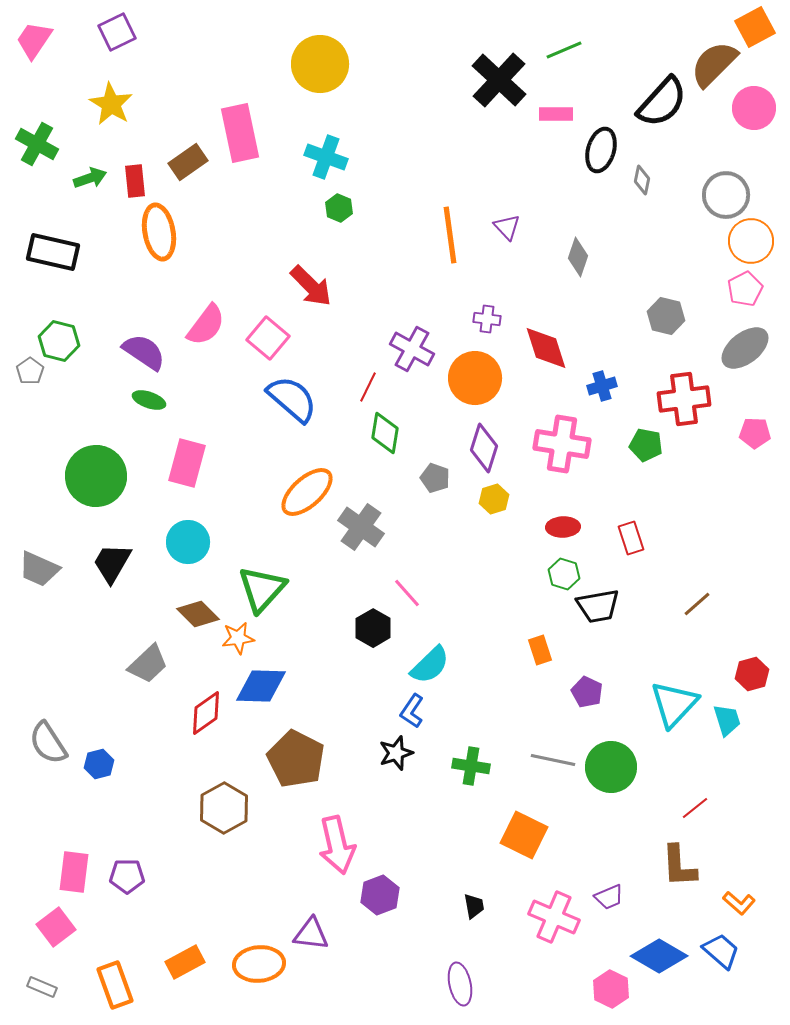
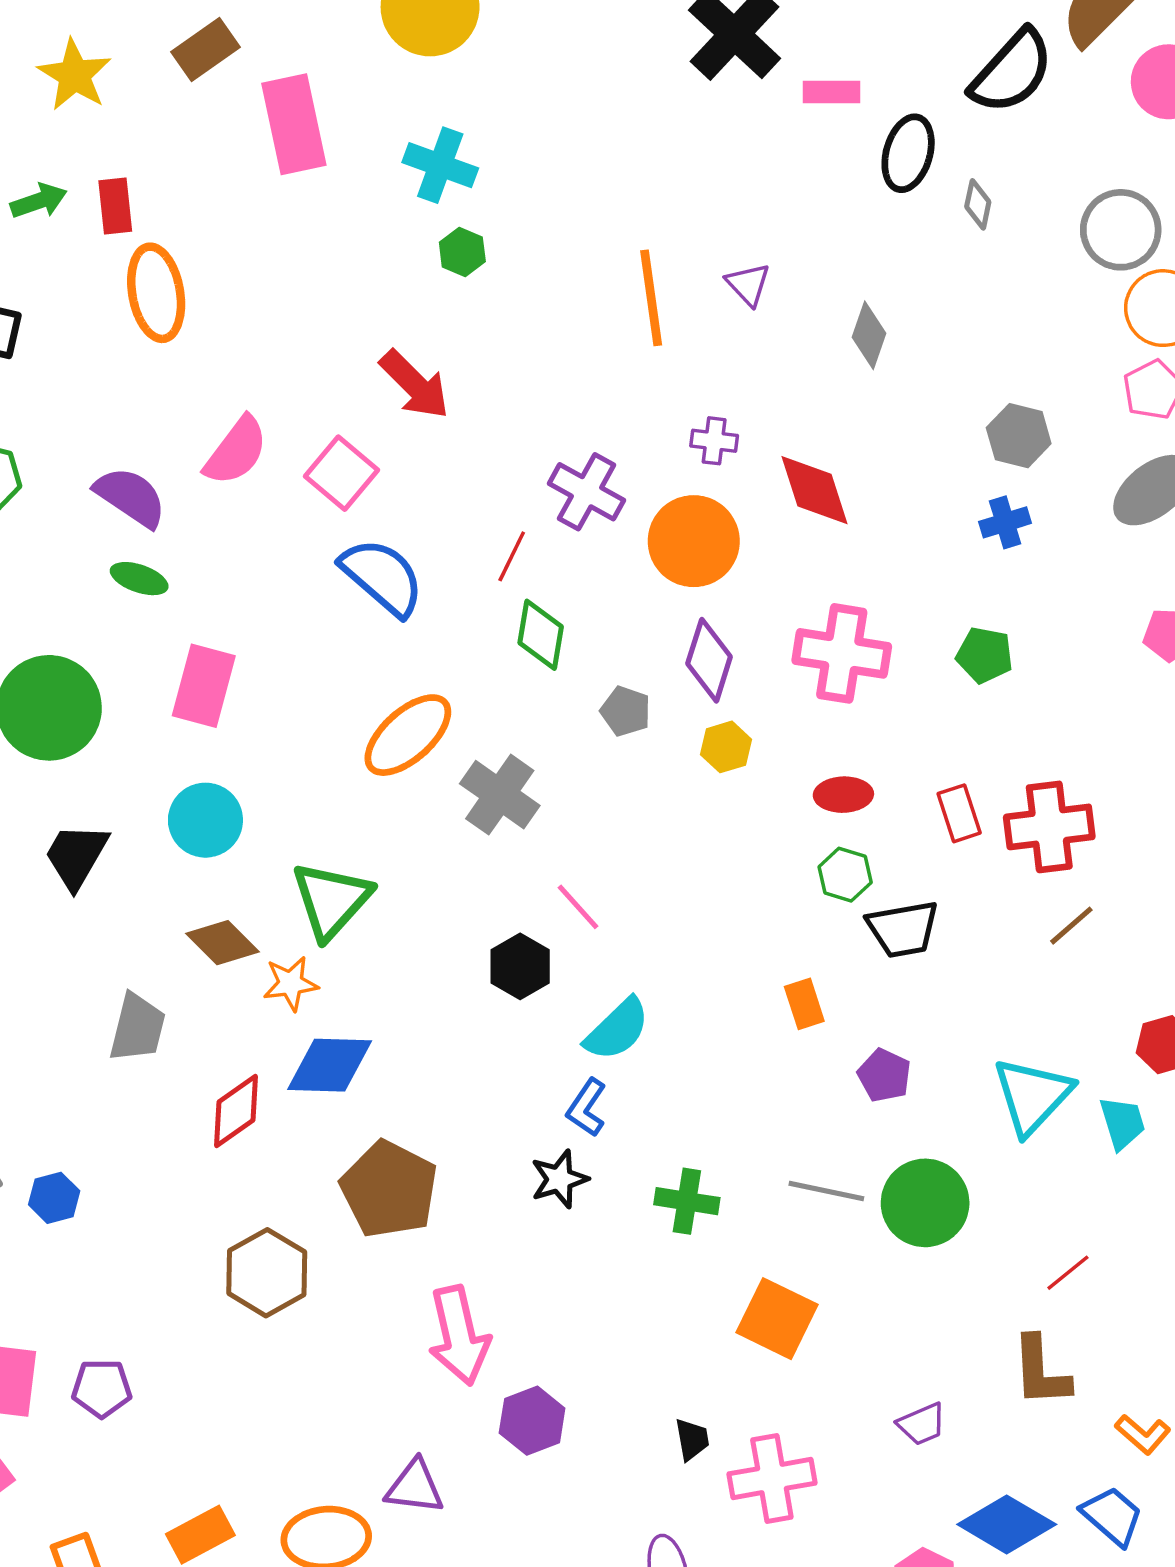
brown rectangle: (188, 162) -> (205, 49), moved
blue cross: (602, 386) -> (1005, 522), moved
red cross: (684, 399) -> (1049, 827), moved
gray trapezoid: (148, 664) -> (137, 1028), turned -33
pink cross: (554, 917) -> (772, 1478), moved, turned -33

